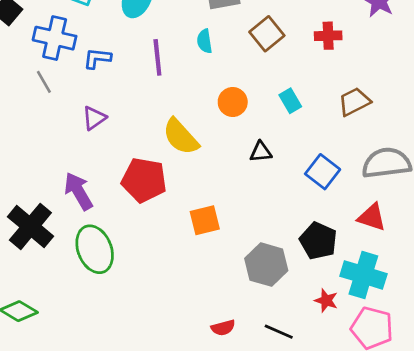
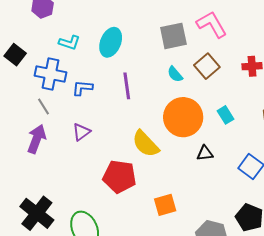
cyan semicircle: (205, 41) -> (175, 74), moved, turned -30
orange circle: (233, 102) -> (183, 117), size x1.8
purple arrow: (78, 191) -> (37, 139), moved, turned 52

